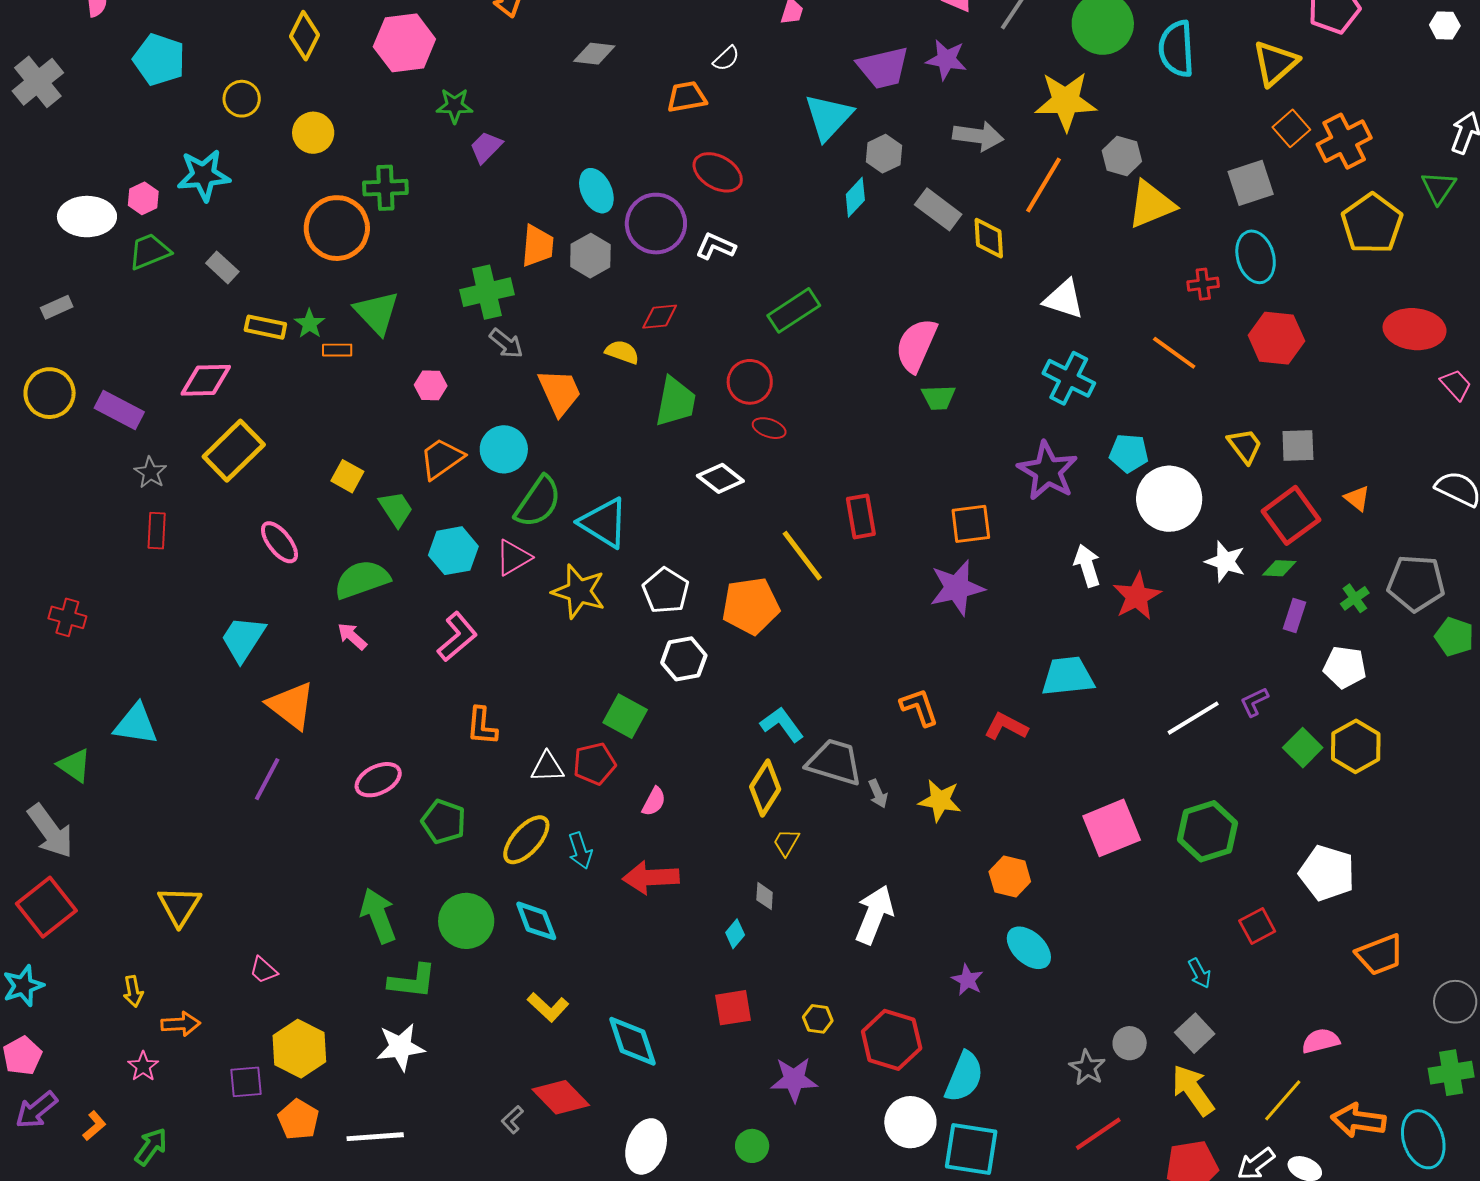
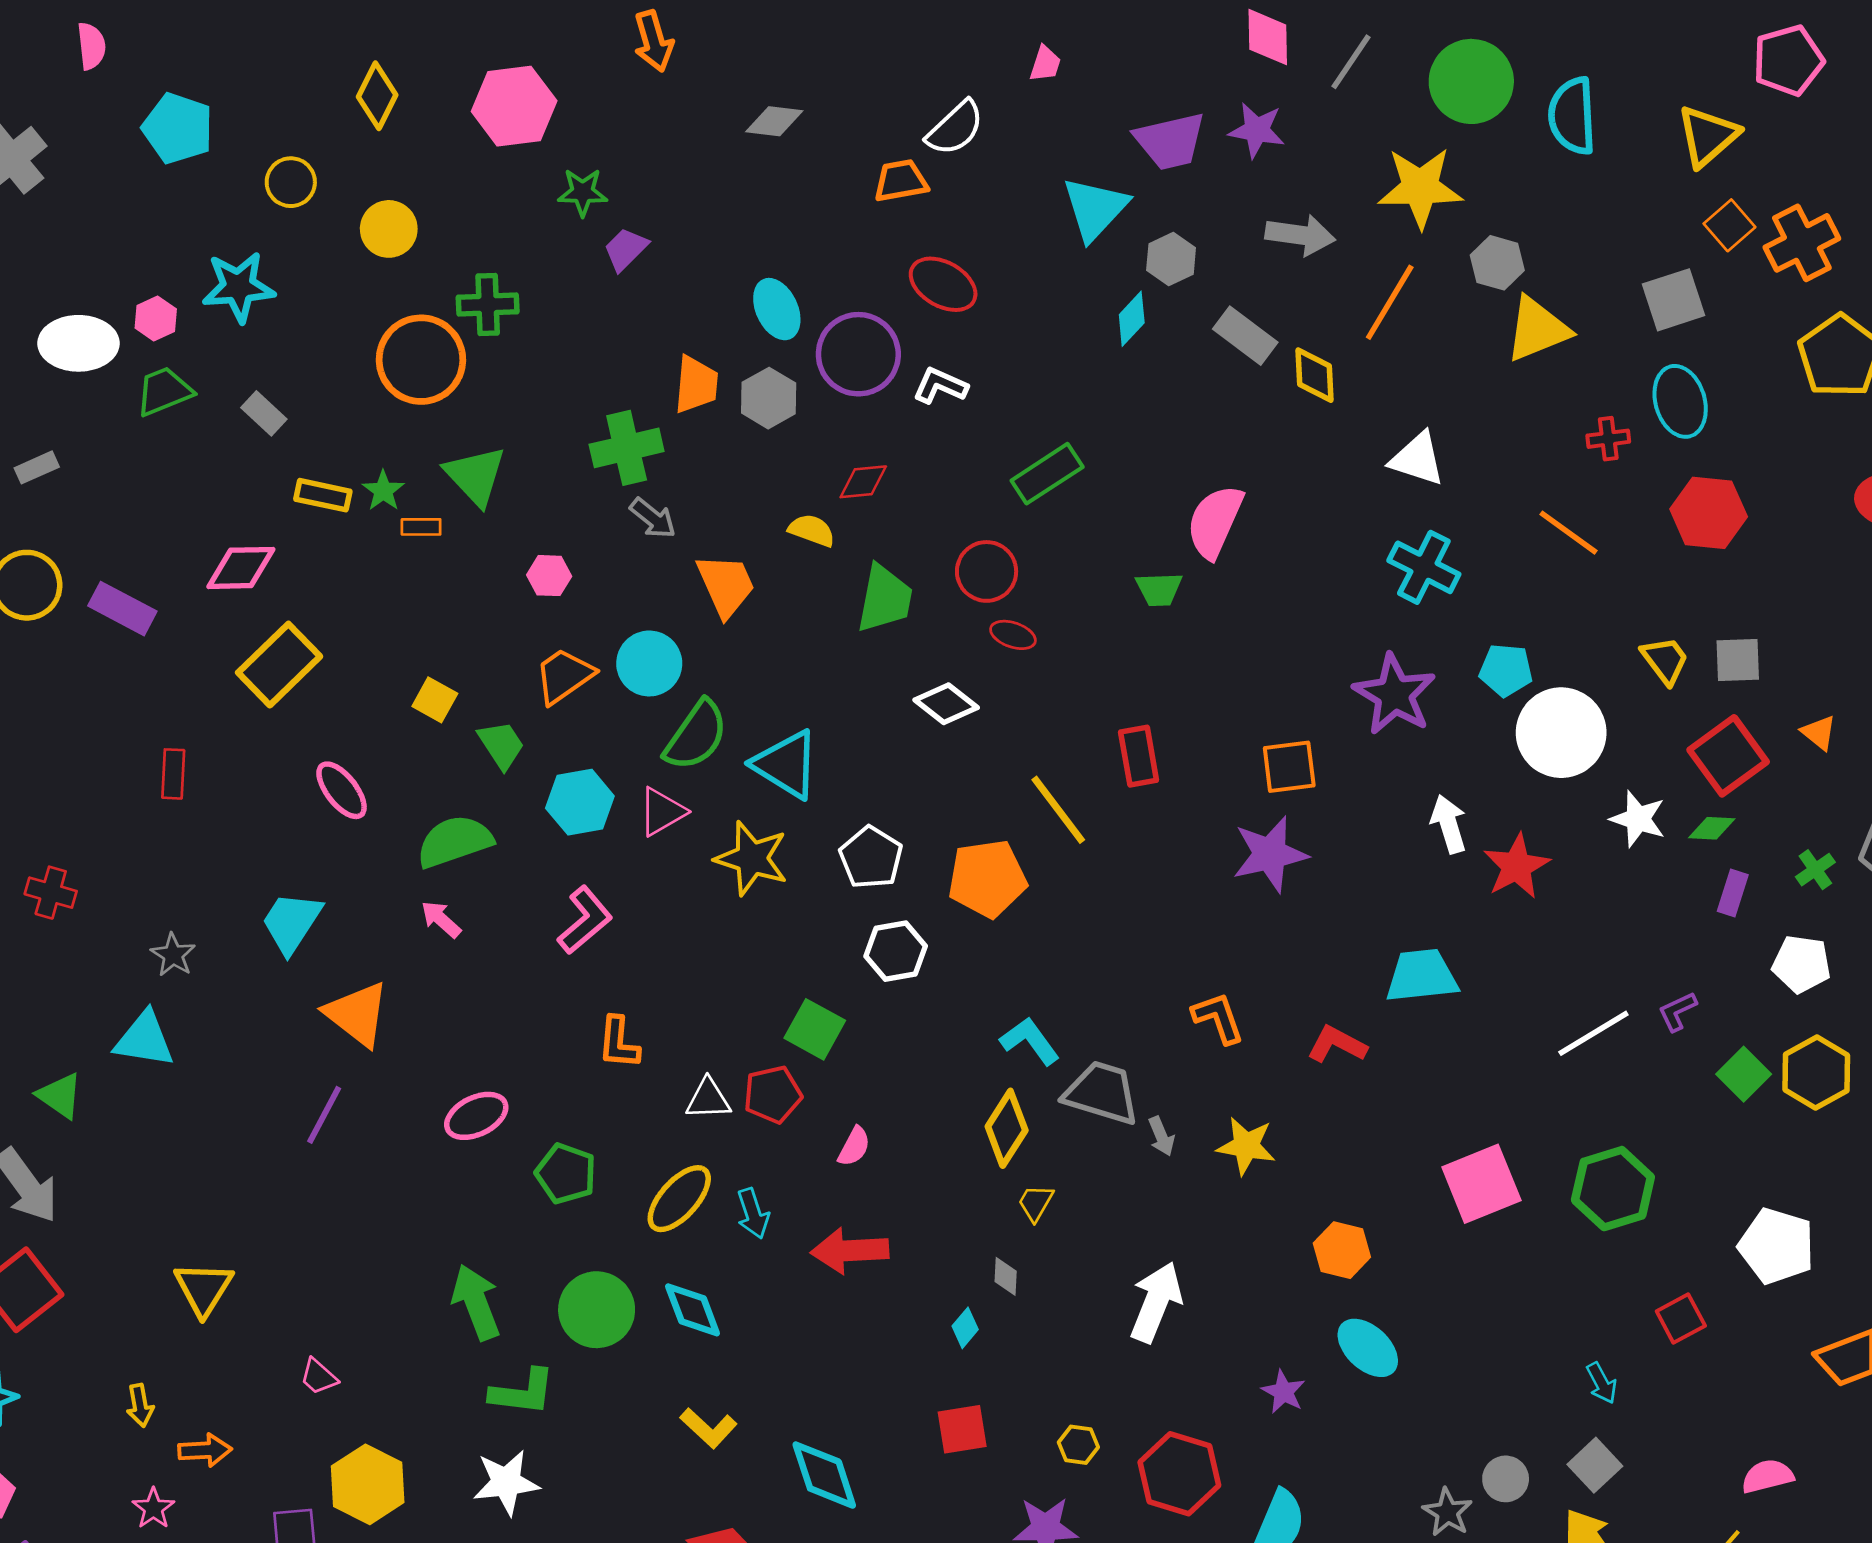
white semicircle: (726, 58) -> (955, 128), size x1.6
green trapezoid: (939, 397) -> (1159, 589), moved
gray star: (150, 472) -> (173, 955), moved

